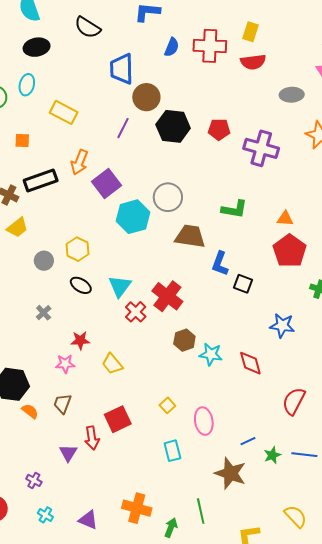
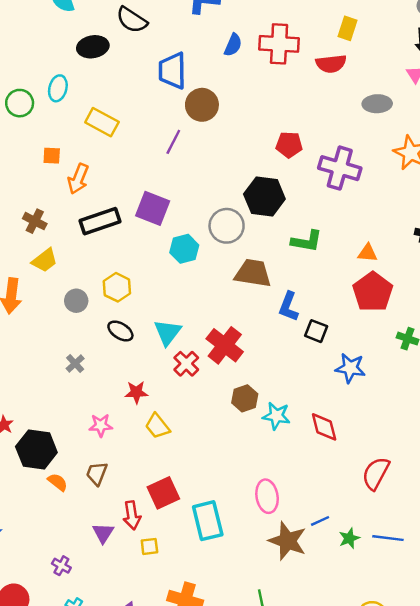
yellow rectangle: (250, 32) -> (348, 28), moved
black ellipse: (37, 47) -> (93, 47), moved
black hexagon: (173, 126) -> (264, 196), moved
orange arrow: (79, 162) -> (78, 179), moved
black rectangle: (41, 180) -> (100, 221), moved
purple square: (106, 183) -> (153, 208), turned -32
cyan hexagon: (133, 217) -> (184, 249), size x0.7
blue star: (282, 326) -> (350, 368), moved
red star: (80, 340) -> (136, 392), moved
yellow square: (167, 405) -> (149, 546), moved, turned 35
cyan rectangle: (172, 451) -> (208, 521), moved, size x1.5
brown star: (230, 473) -> (287, 541), moved

